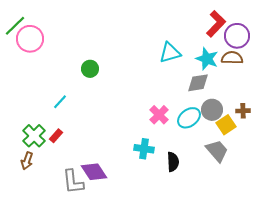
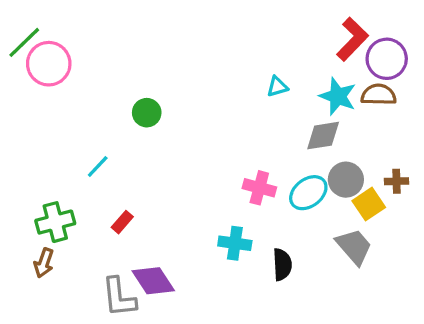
cyan triangle: (170, 53) -> (277, 87), size x0.6
pink cross: (159, 115) -> (259, 188), turned -30
green cross: (34, 136) -> (55, 222), turned 30
red rectangle: (56, 136) -> (122, 222), moved

